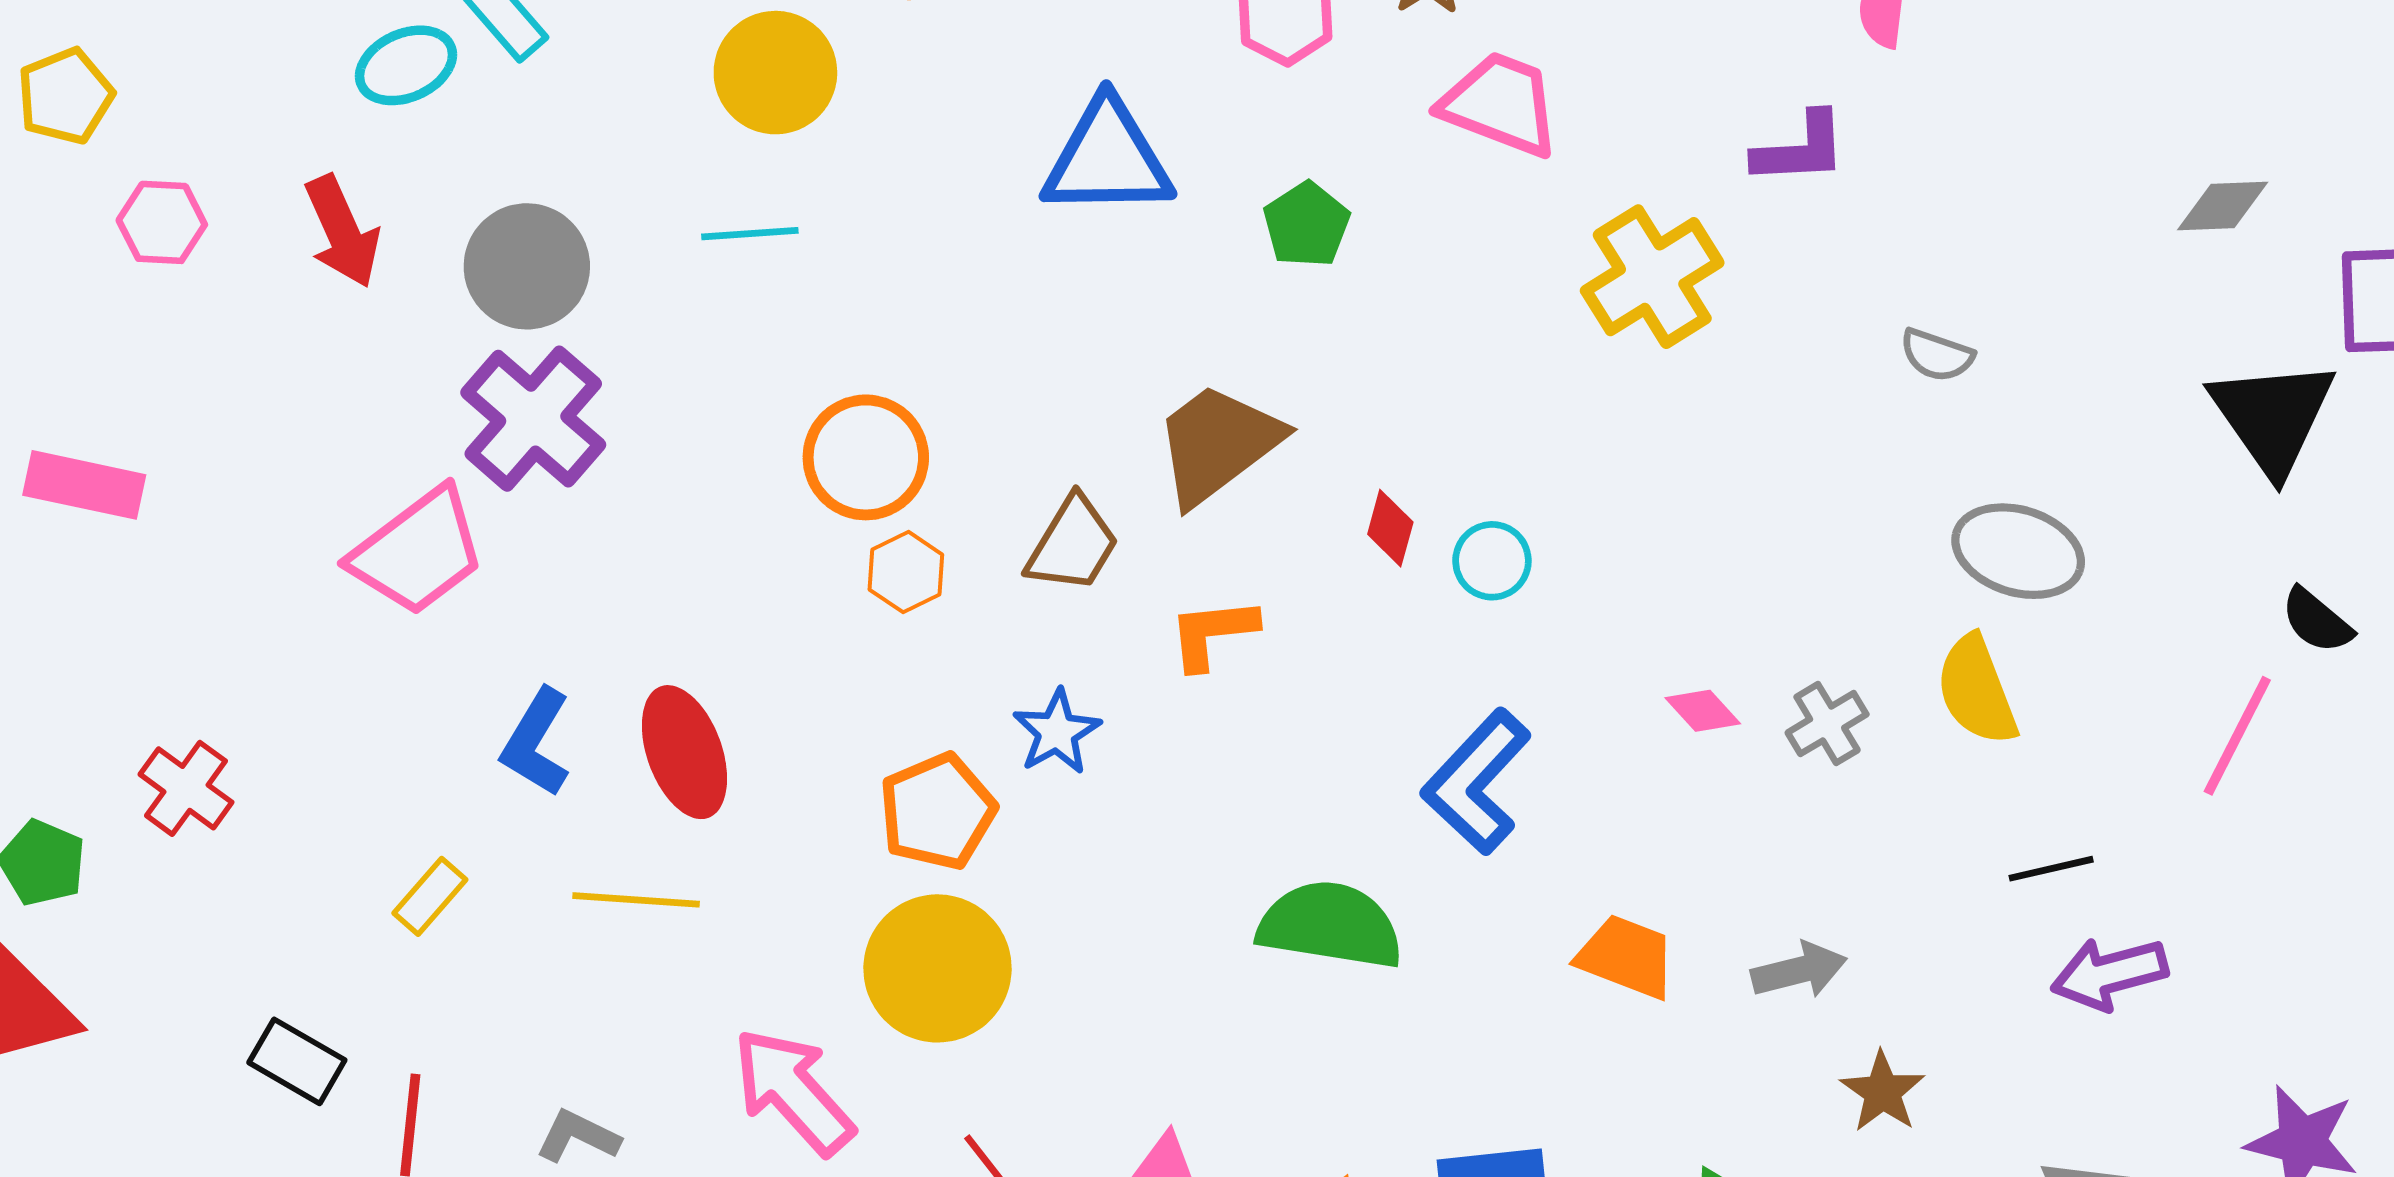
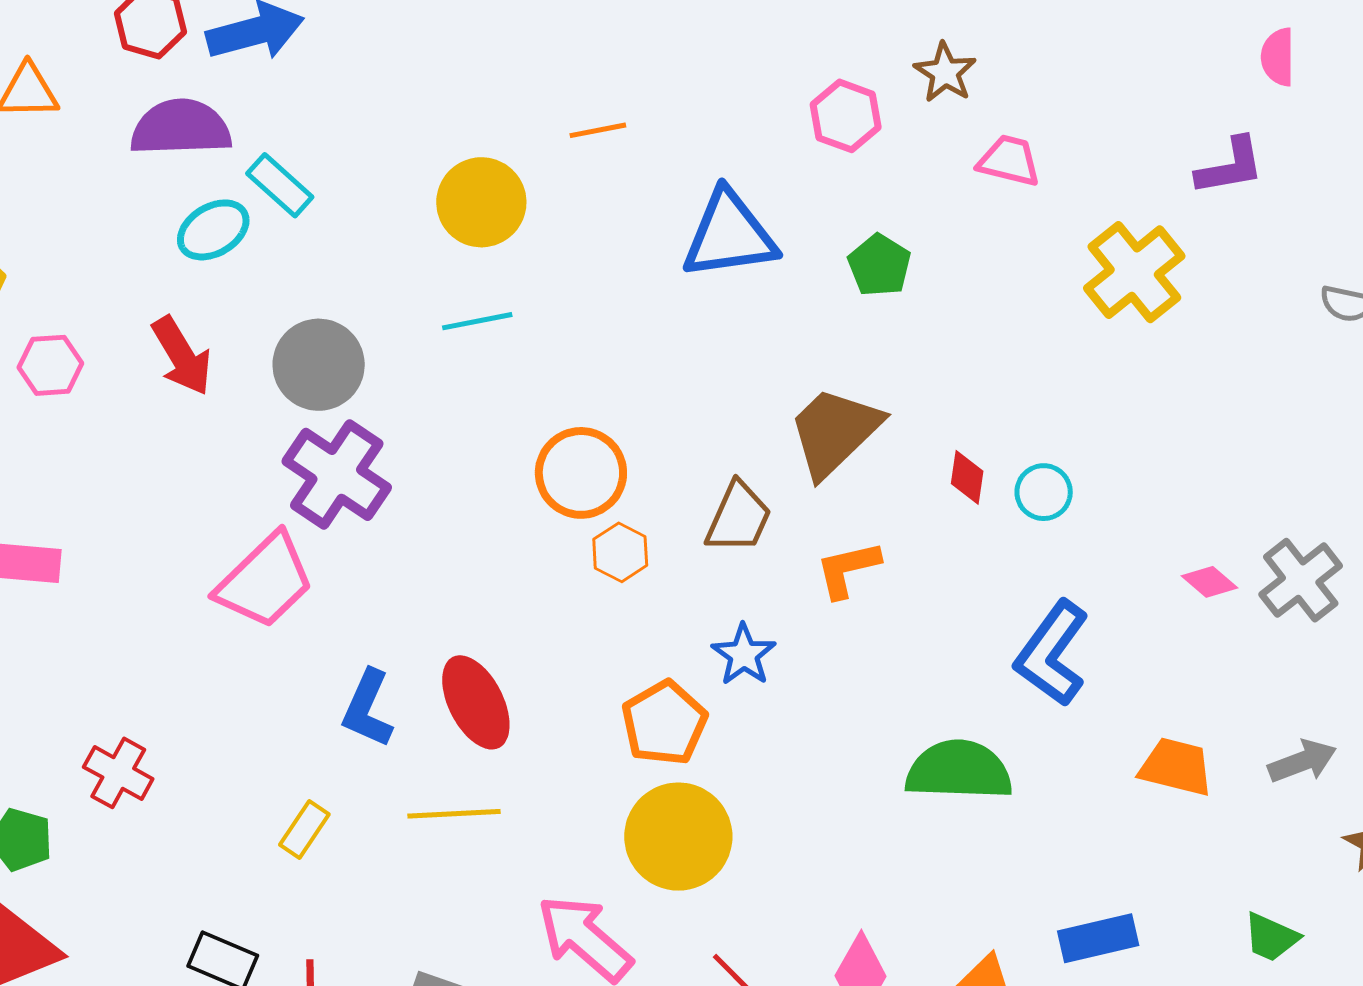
pink trapezoid: (1500, 104) -> (1009, 161), size x0.7
gray cross: (1827, 724) -> (1301, 580), size x1.4

